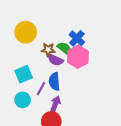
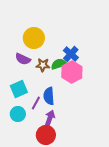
yellow circle: (26, 32) -> (34, 38), moved
green semicircle: (65, 49) -> (59, 64), turned -56
purple semicircle: (55, 60) -> (23, 59), moved

